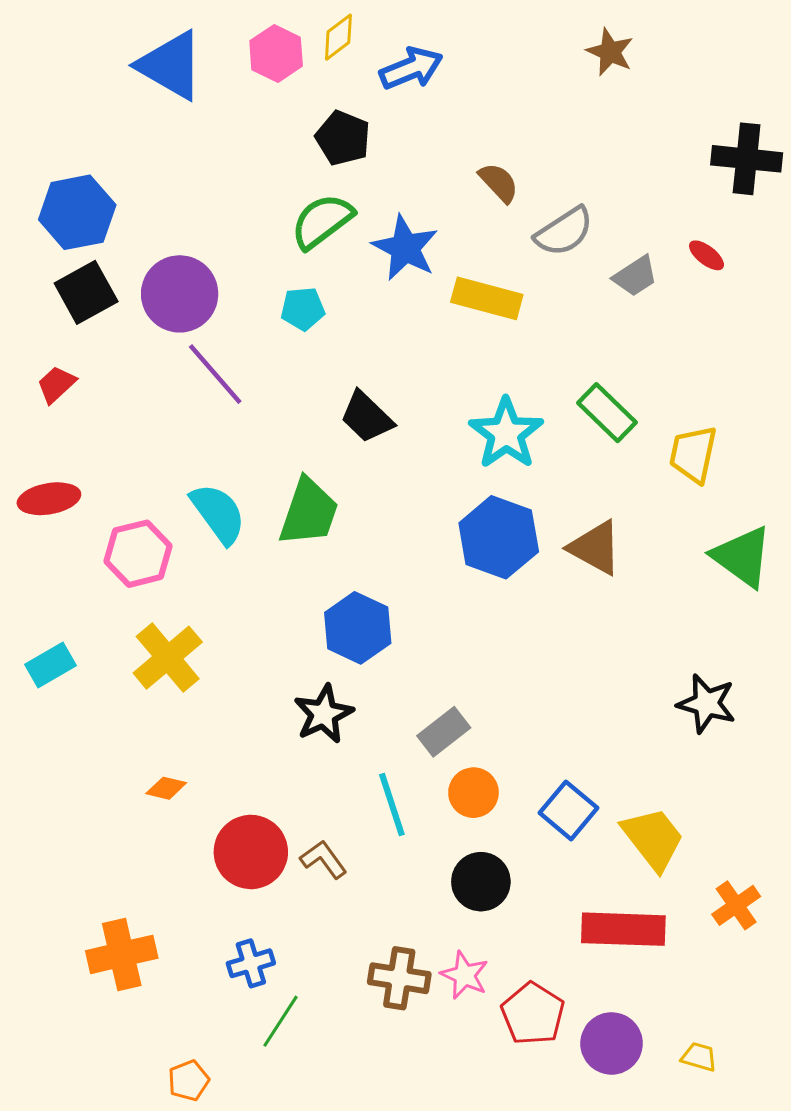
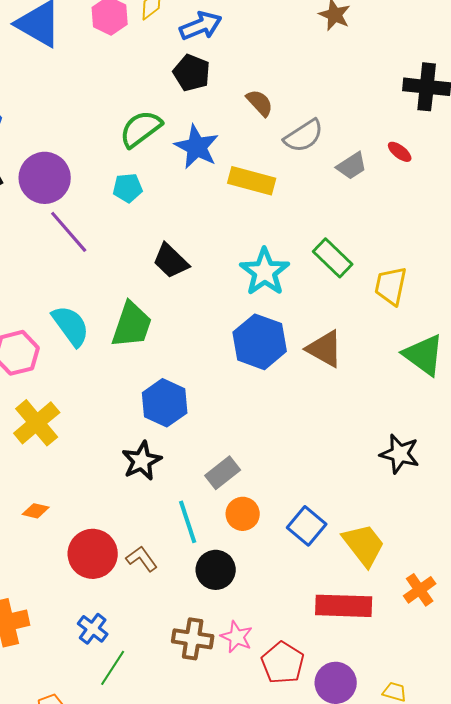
black pentagon: (343, 138) -> (192, 73), moved
black circle: (481, 882) -> (216, 570), moved
blue cross: (251, 963) -> (93, 629), turned -36

